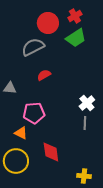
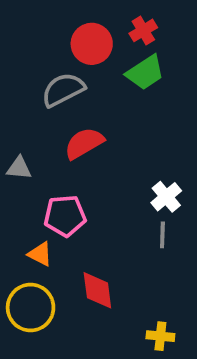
red semicircle: (44, 75) -> (84, 143), size x1.5

